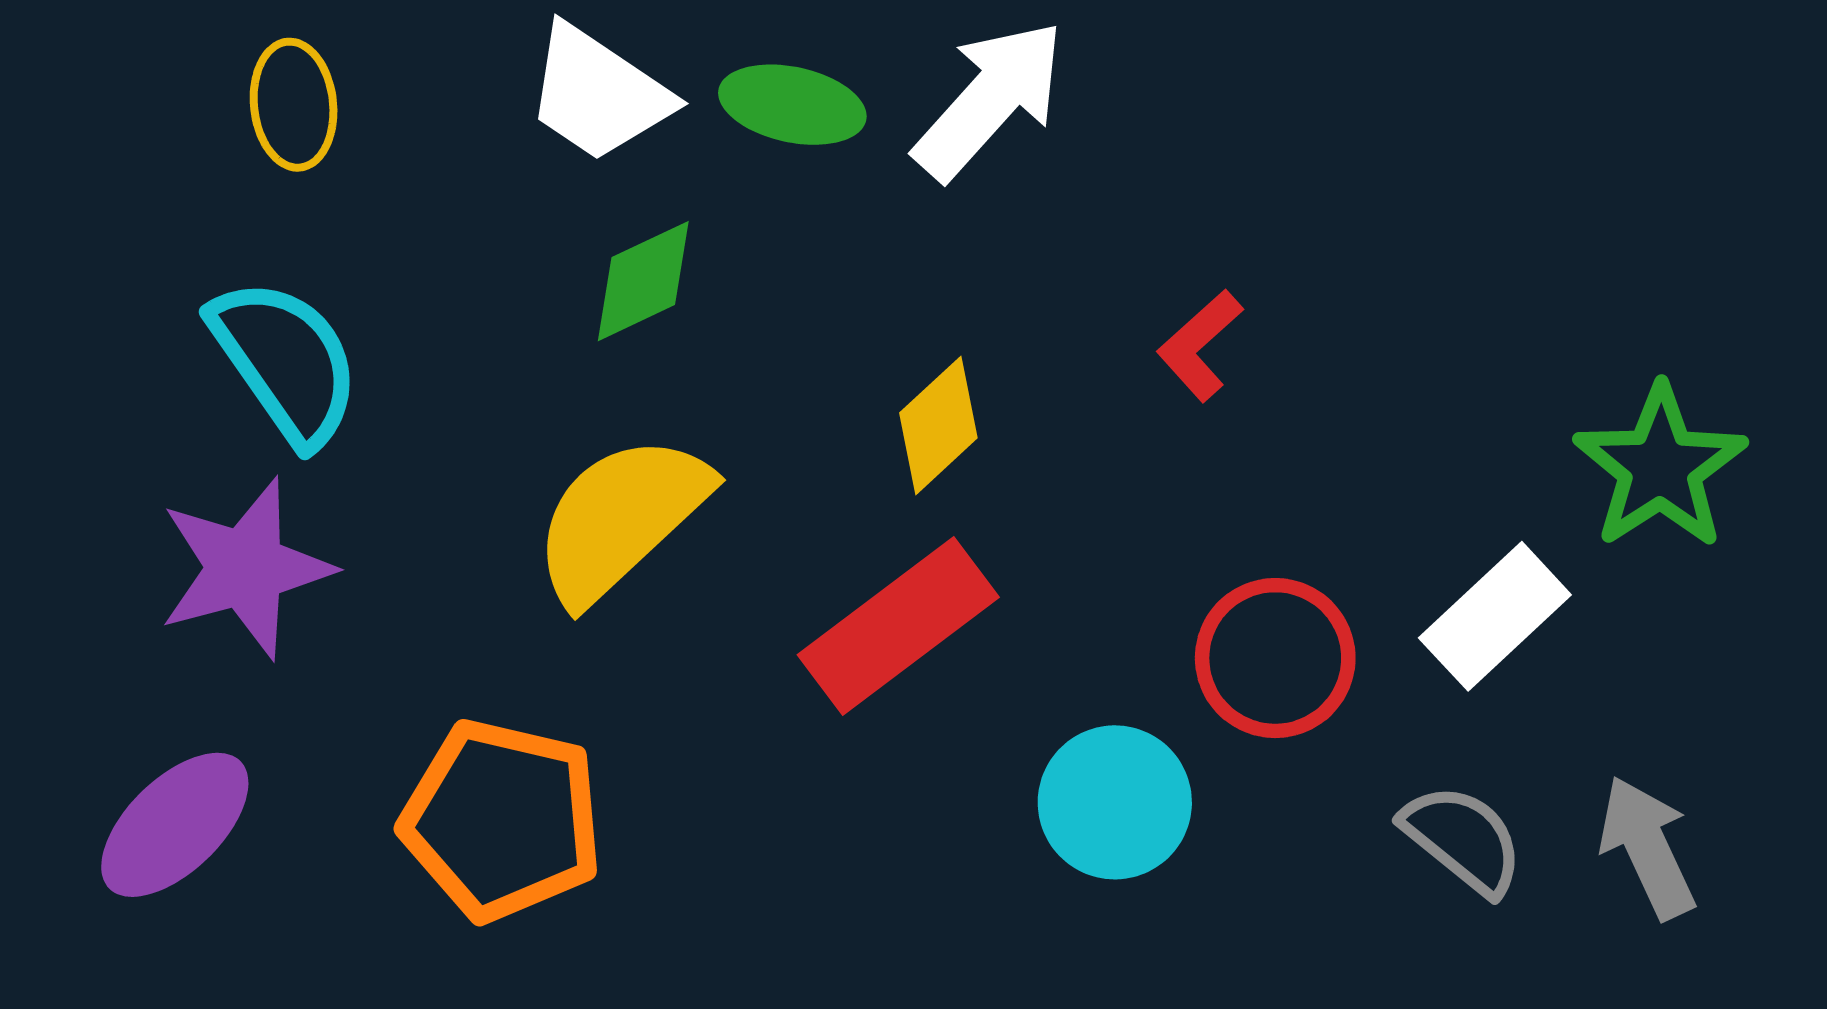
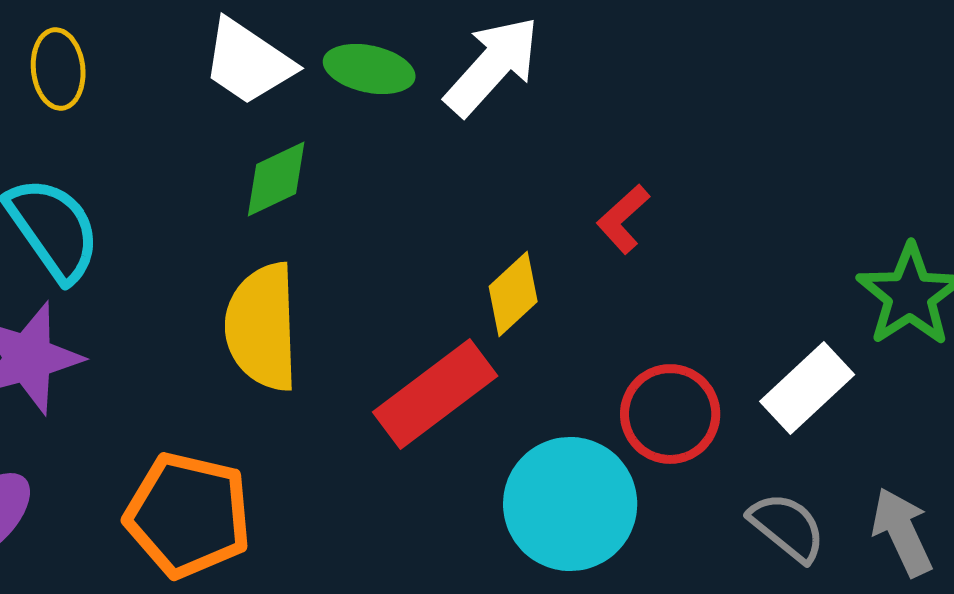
yellow diamond: (938, 425) -> (513, 294), moved
yellow semicircle: (621, 518) -> (262, 327), turned -49
cyan circle: (1115, 802) -> (570, 504), size x1.4

